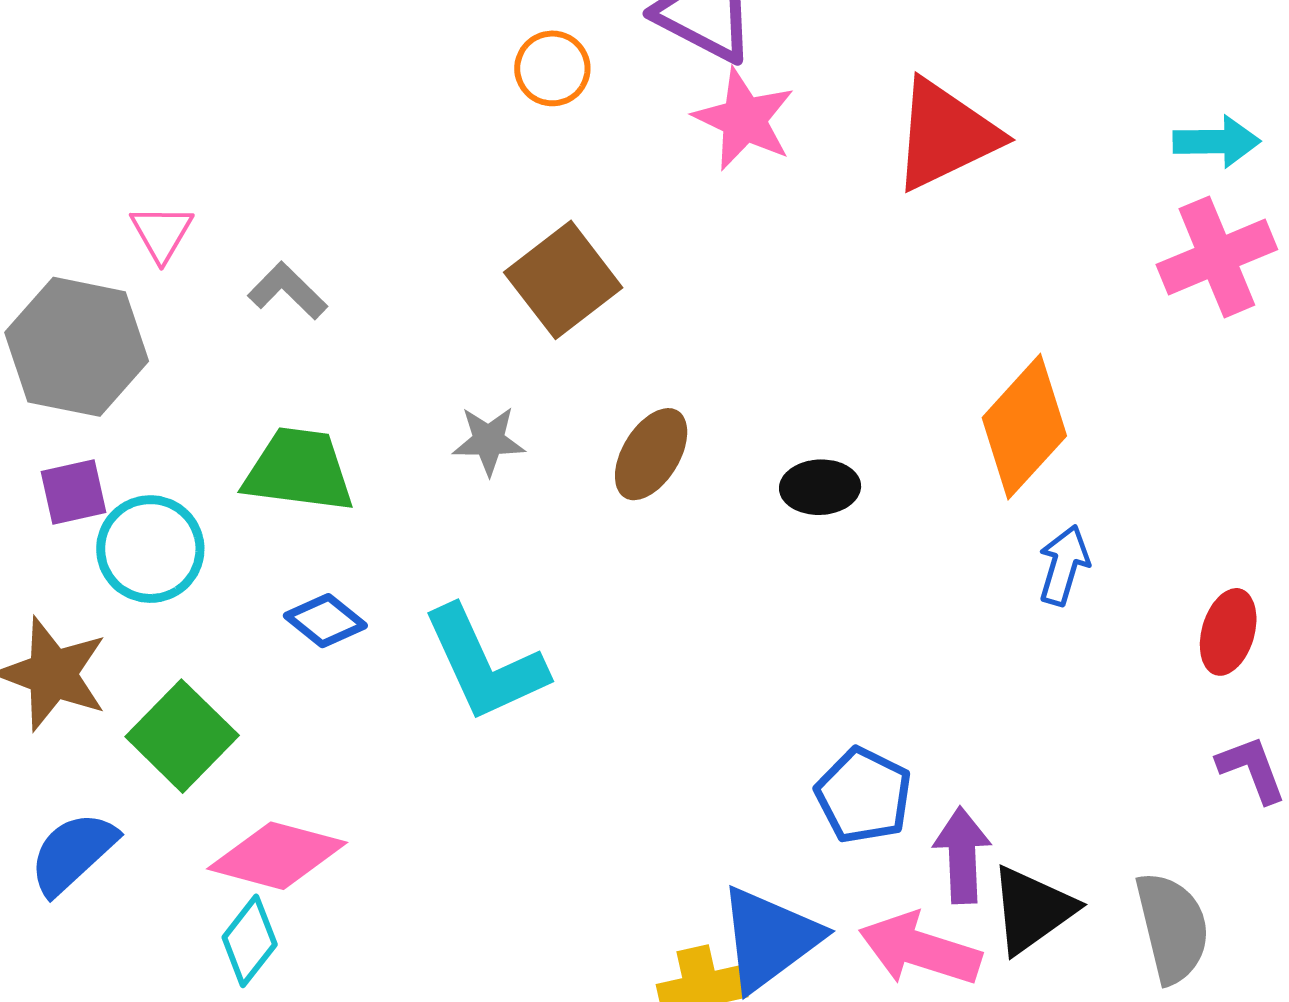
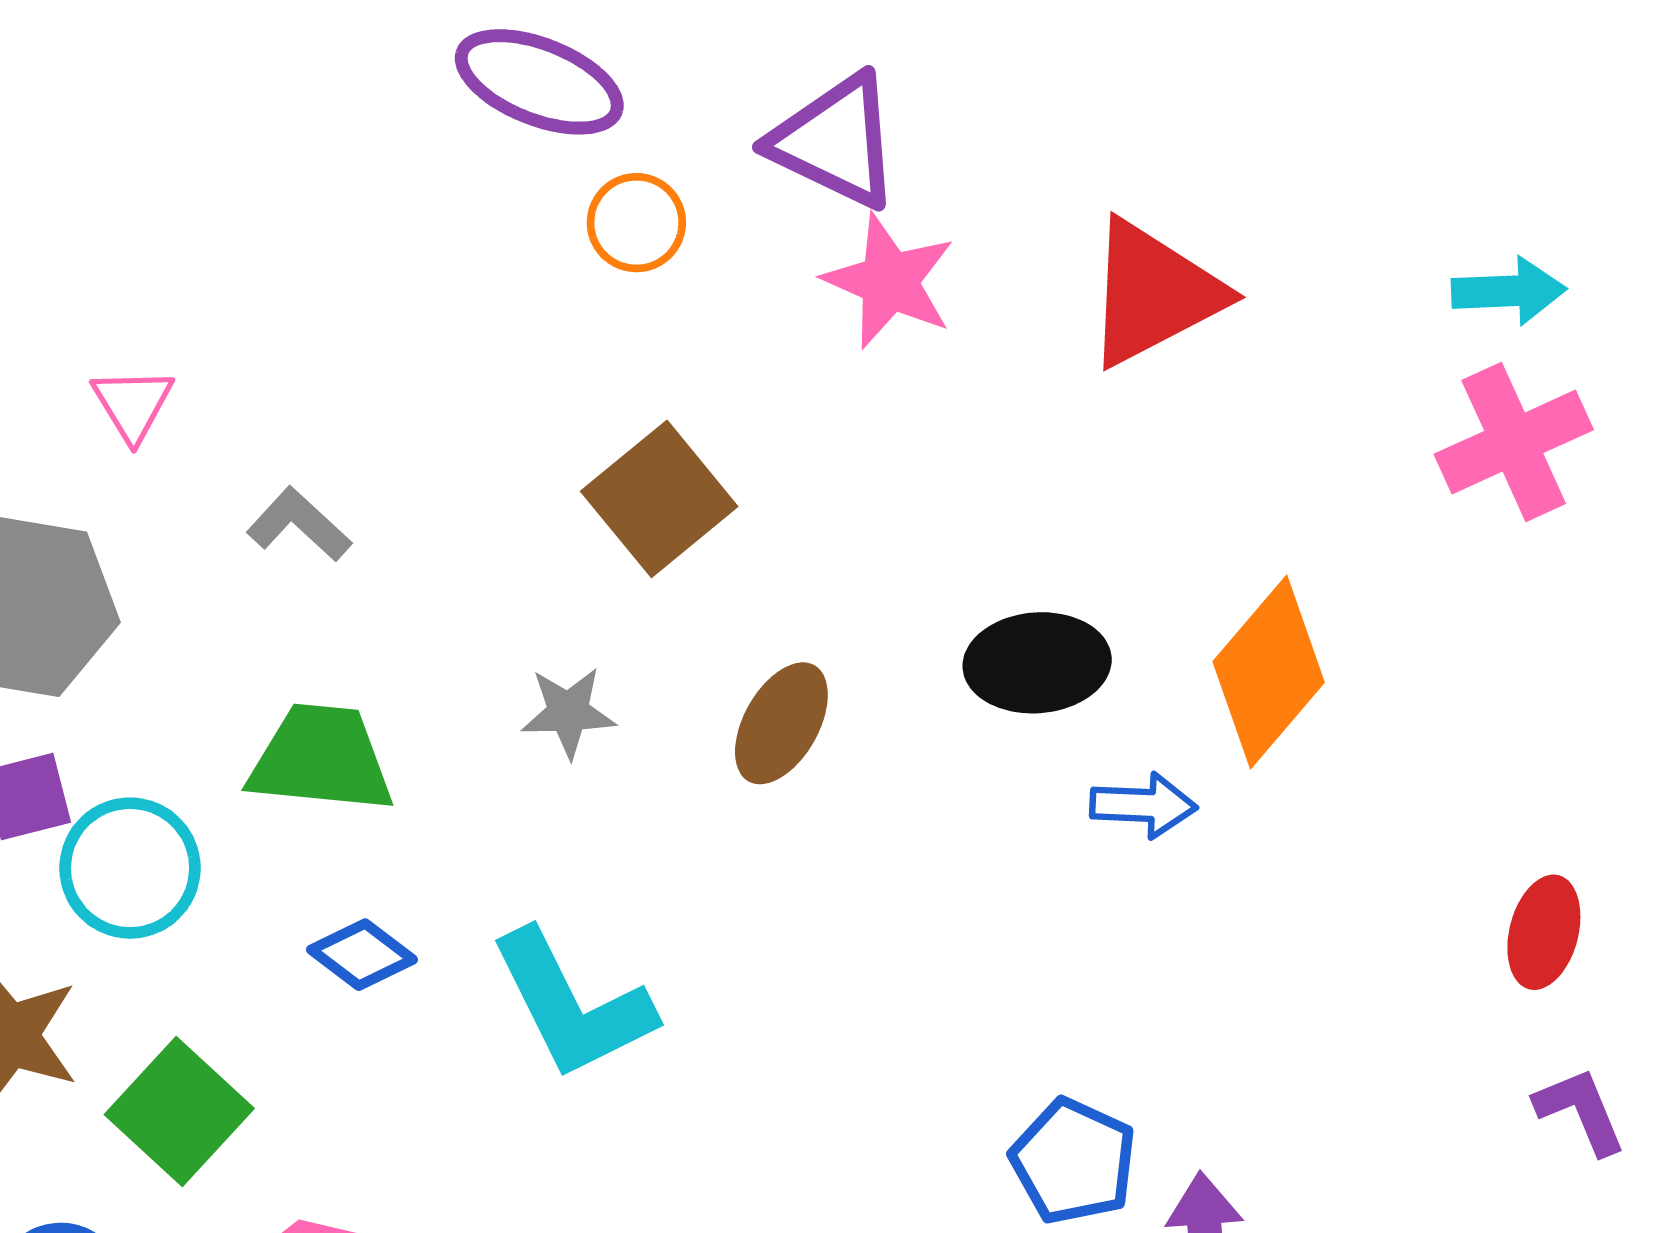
pink triangle: (162, 233) -> (133, 404), moved
black ellipse: (820, 487) -> (1037, 663), moved, size x1.4
blue arrow: (1064, 565) -> (1143, 805), moved, turned 78

